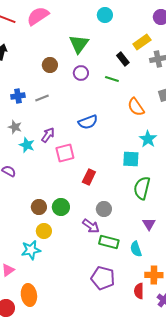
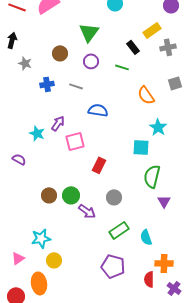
blue cross: (18, 96) -> (47, 84), moved
gray line: (42, 98) -> (76, 86), moved, turned 40
blue semicircle: (88, 122) -> (98, 110), turned -150
gray star: (15, 127) -> (25, 63), moved
purple triangle: (149, 224) -> (164, 201), moved
purple arrow: (91, 226) -> (87, 211), moved
yellow circle: (44, 231) -> (54, 260), moved
green rectangle: (109, 242) -> (119, 230), turned -48

